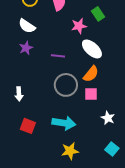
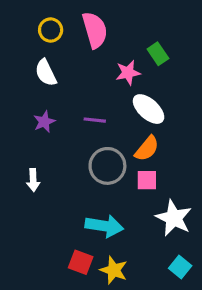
white semicircle: (27, 26) -> (46, 73), turned 30
purple star: (26, 48) -> (44, 122), moved
white star: (108, 118) -> (174, 218), size x1.6
red square: (28, 126) -> (81, 262), moved
yellow star: (70, 151) -> (114, 270), turned 30

